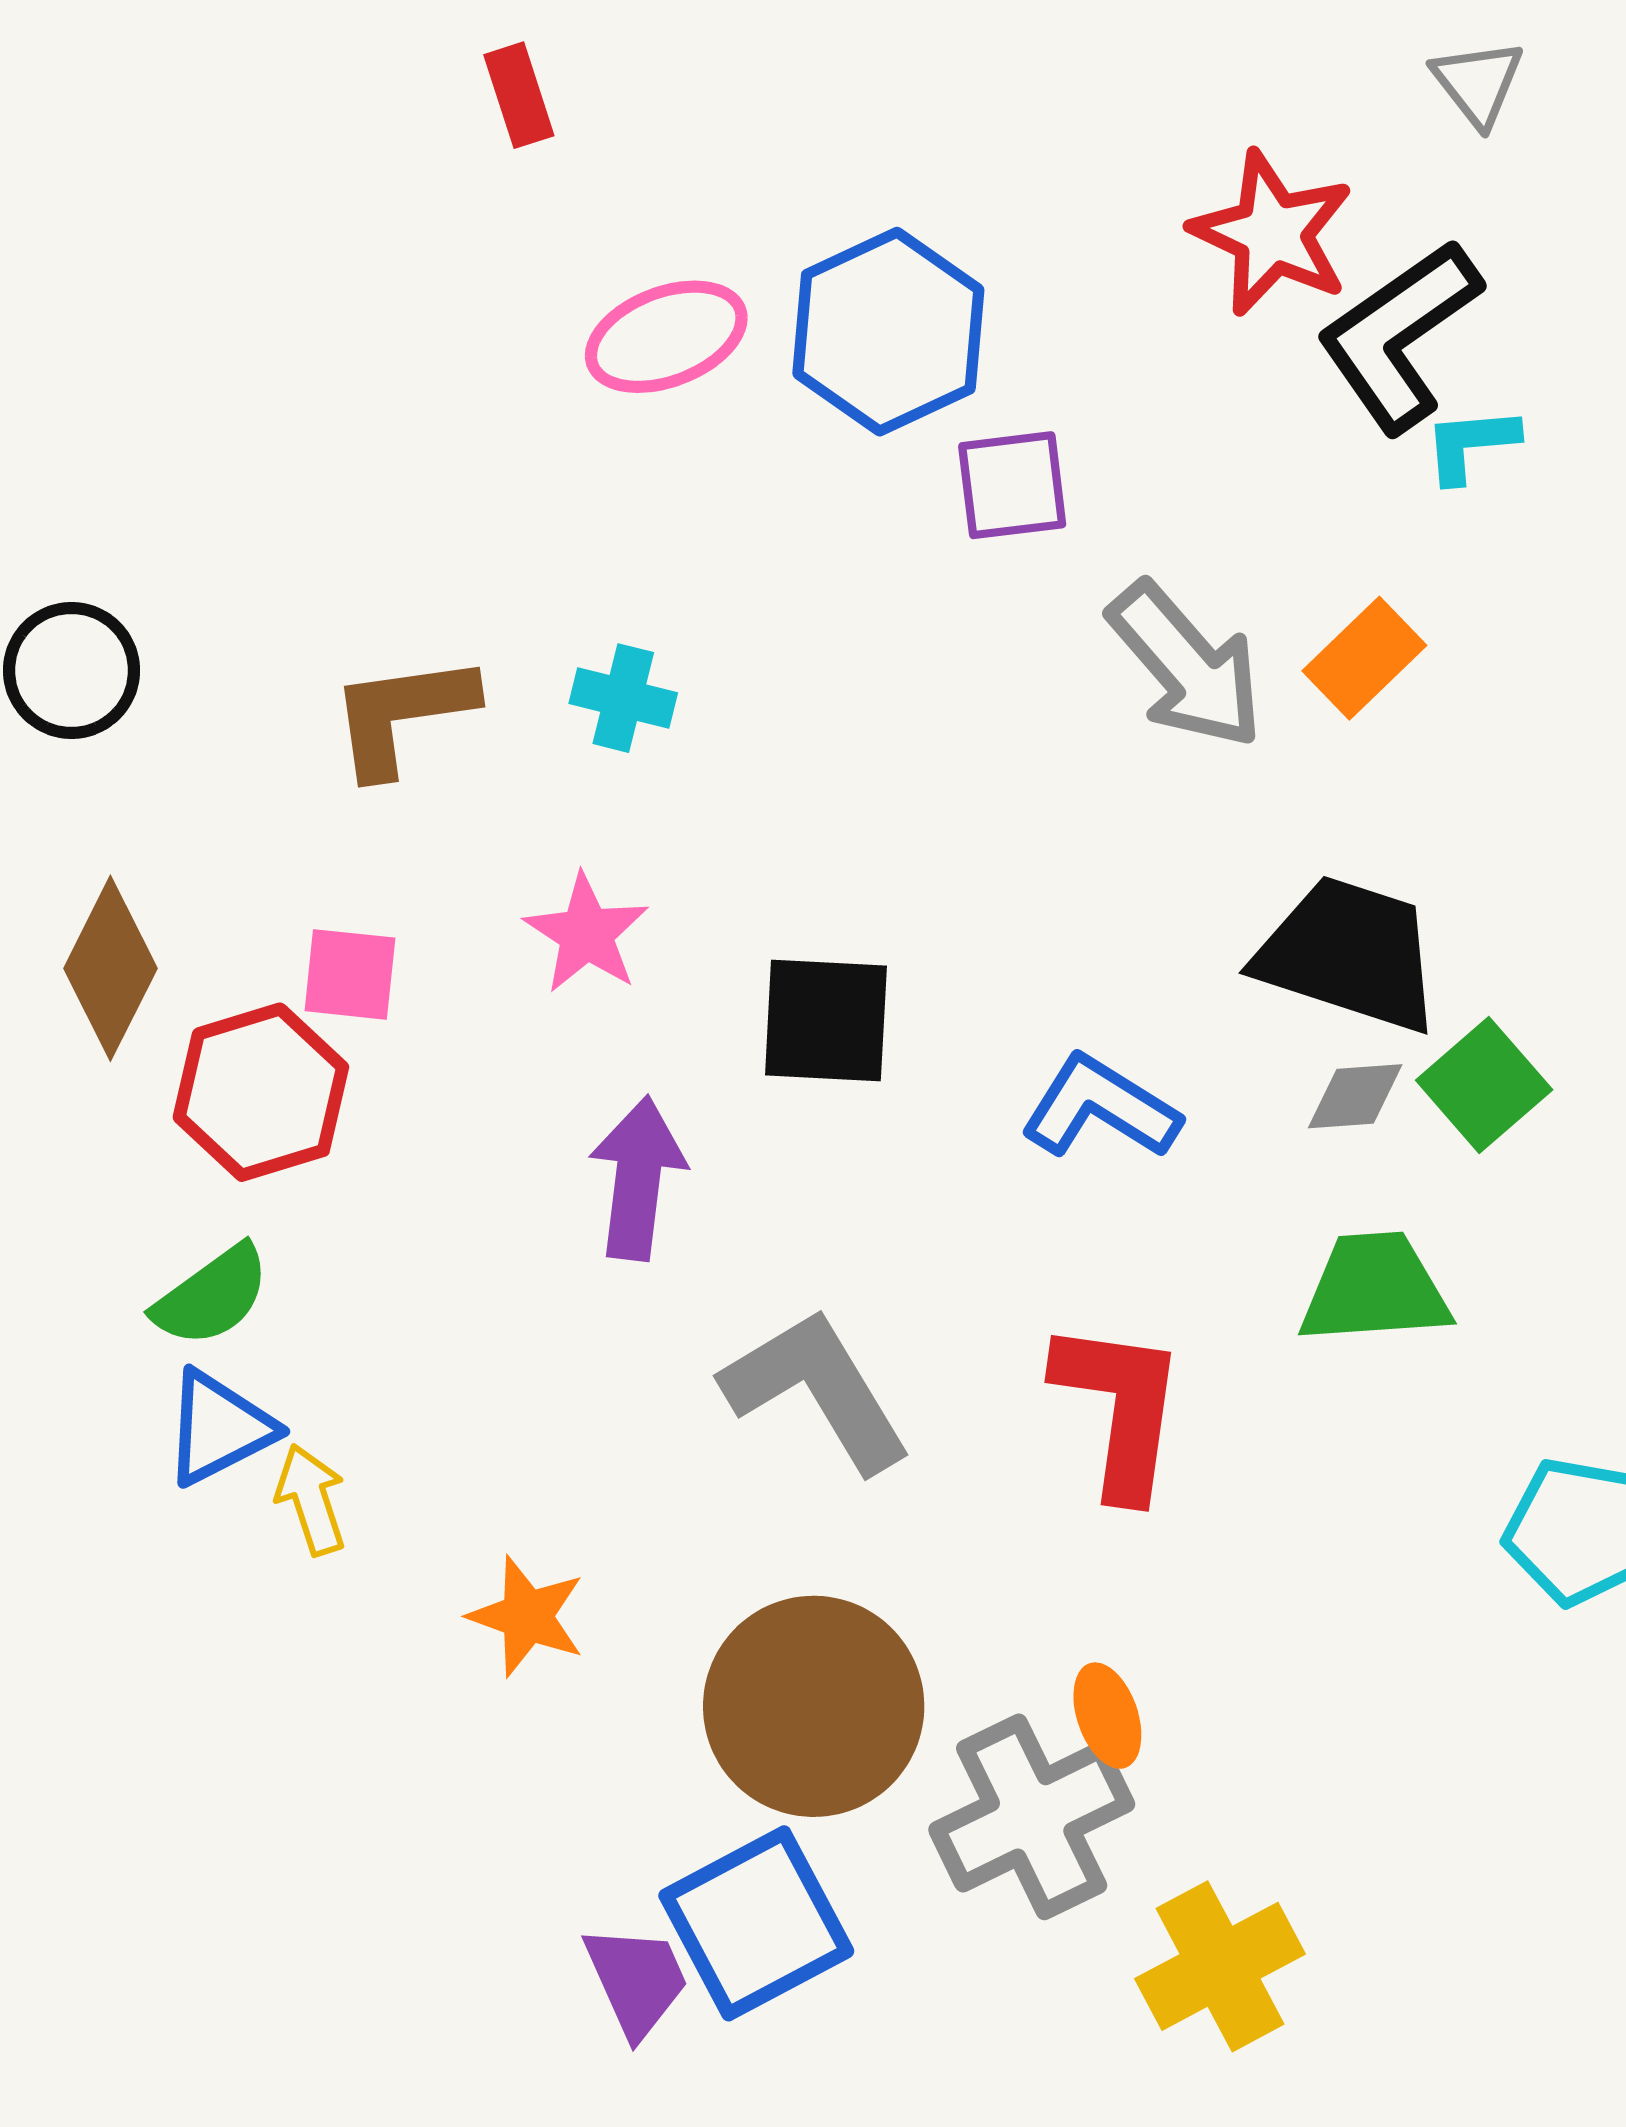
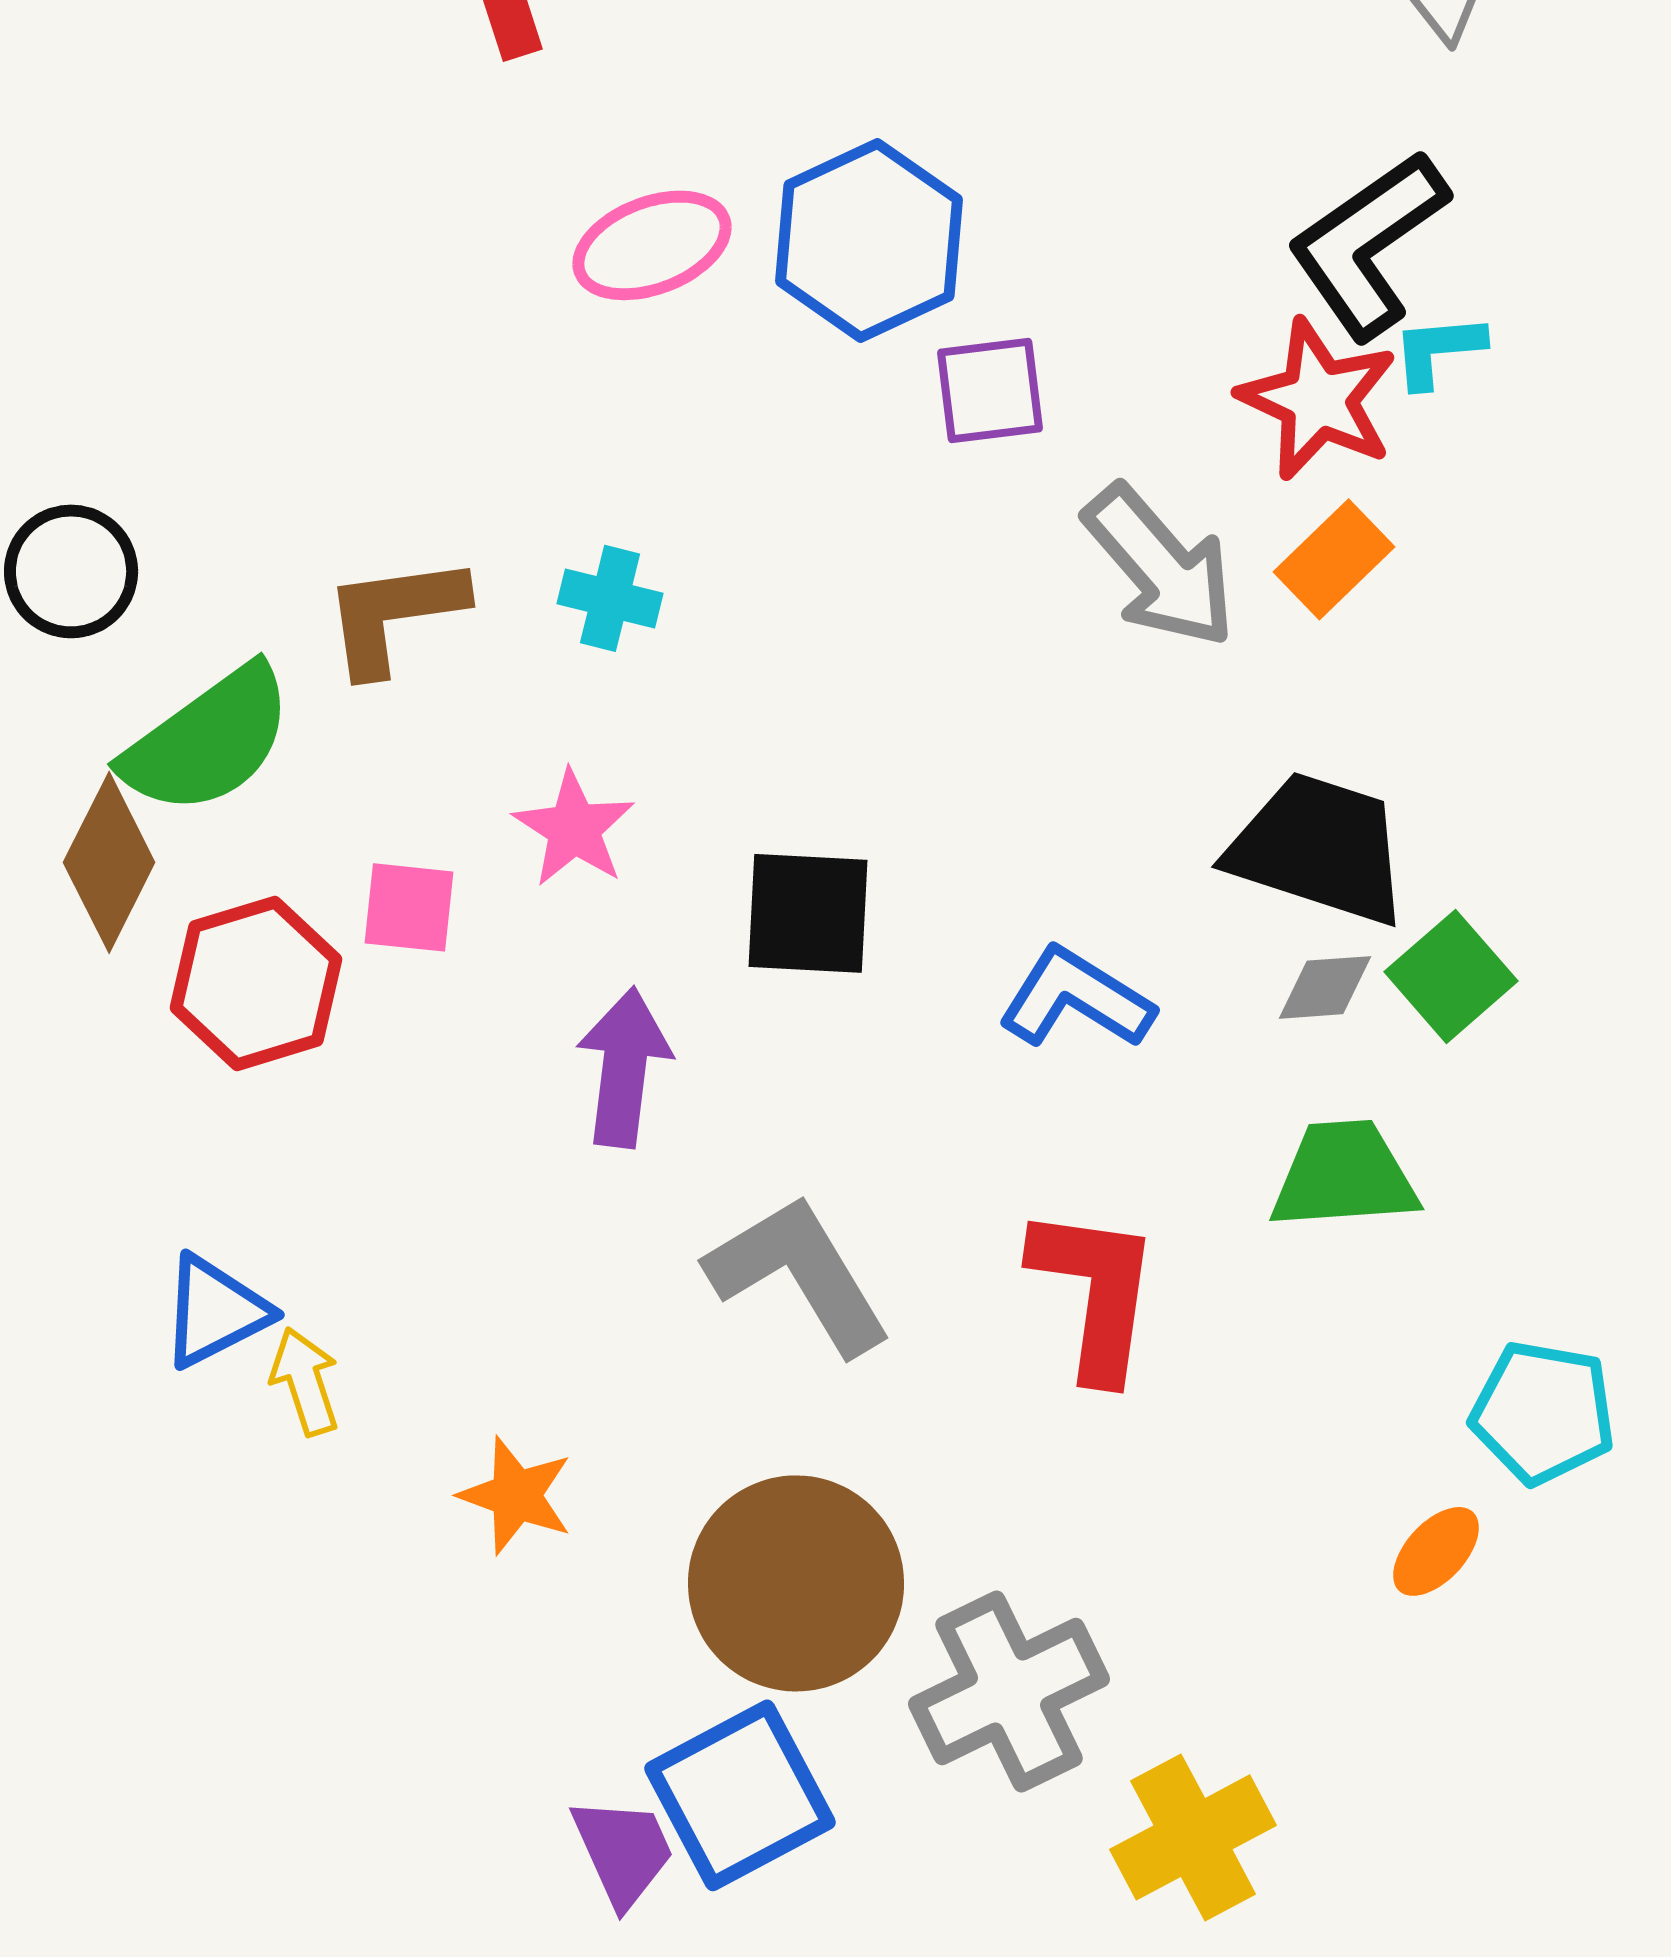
red star: (1272, 233) -> (1318, 399), moved
pink square: (350, 974) -> (409, 907), moved
green semicircle: (212, 1296) -> (208, 740), moved, size x1.5
orange ellipse: (1107, 1716) -> (1436, 1551), moved, turned 62

